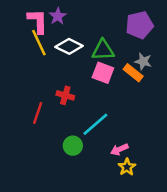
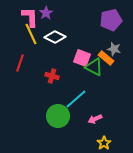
green triangle: (103, 50) -> (94, 67), moved, turned 30
red line: (38, 113) -> (20, 63), moved
green circle: (73, 146) -> (58, 116), size x1.5
yellow star: (127, 167) -> (104, 143), moved

